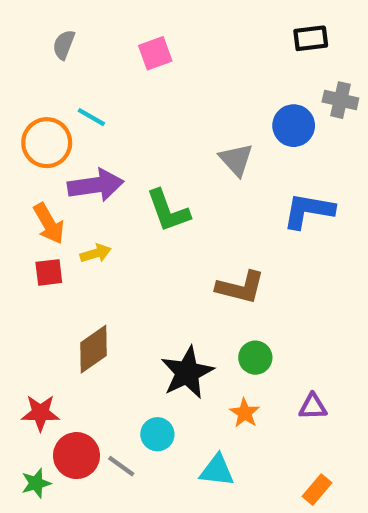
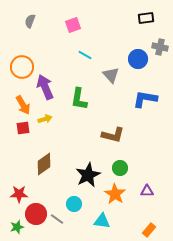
cyan line: (91, 117) -> (85, 55), moved
purple arrow: (96, 185) -> (45, 87), turned -105
green L-shape: (168, 211) -> (79, 99), turned 30
orange star: (245, 413) -> (115, 194), size x1.5

